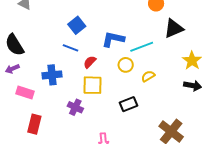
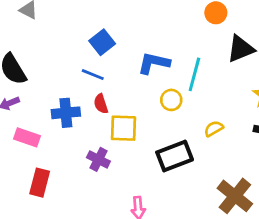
cyan line: (142, 47) -> (194, 74), turned -55
red semicircle: (90, 62) -> (101, 104), moved, turned -64
yellow semicircle: (148, 76) -> (214, 129), moved
black rectangle: (129, 104) -> (175, 156), size x1.4

